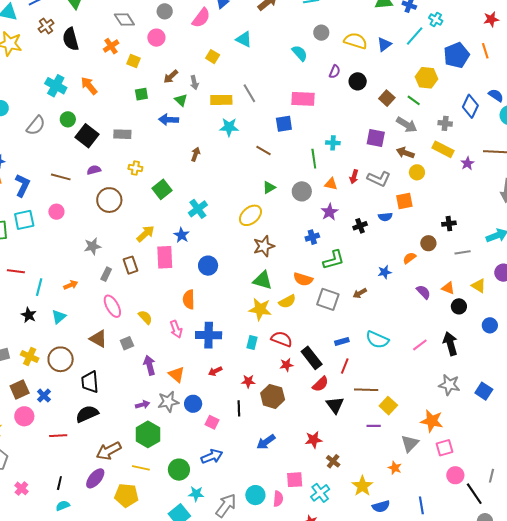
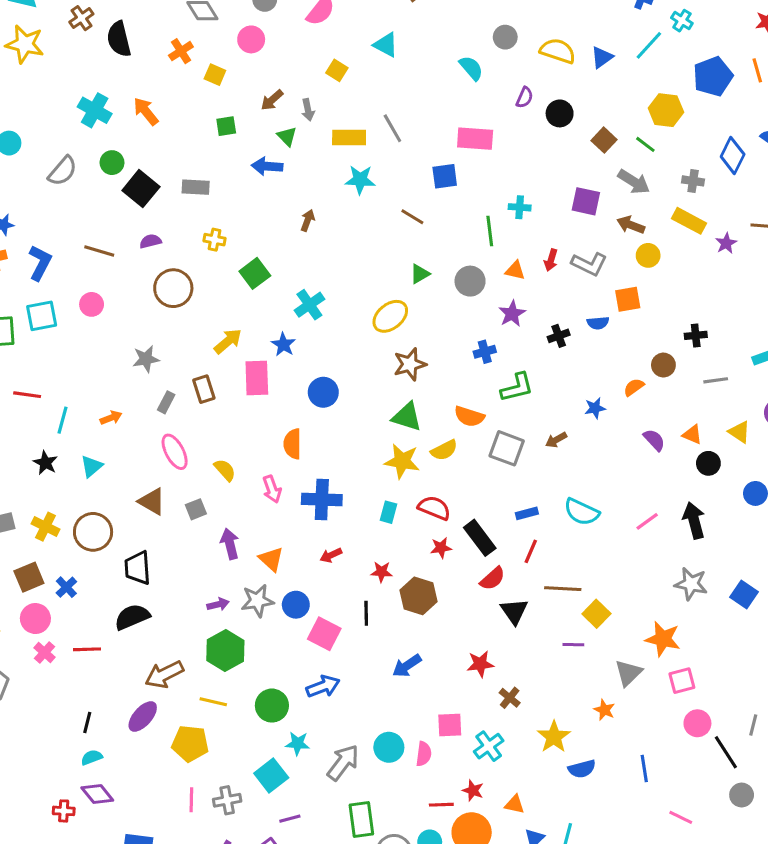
pink square: (212, 422) -> (324, 634), size x1.5
pink cross: (21, 488) -> (45, 653), moved

